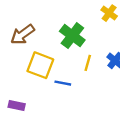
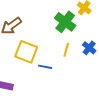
green cross: (72, 36) -> (65, 22), moved

